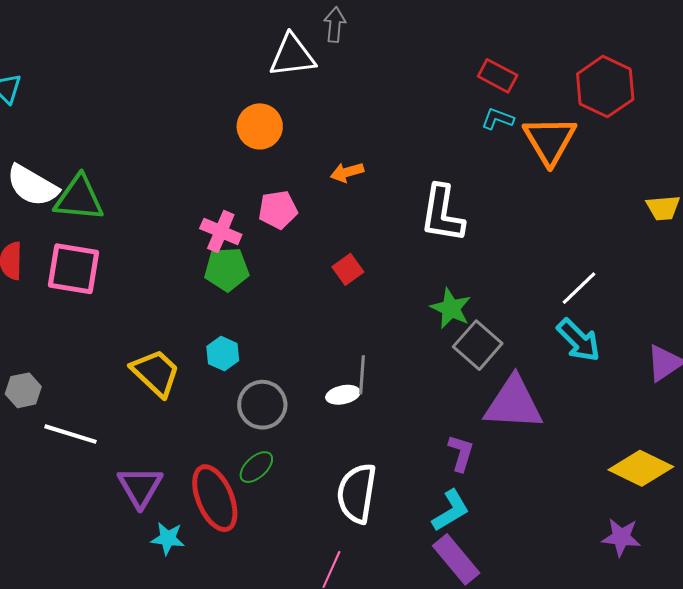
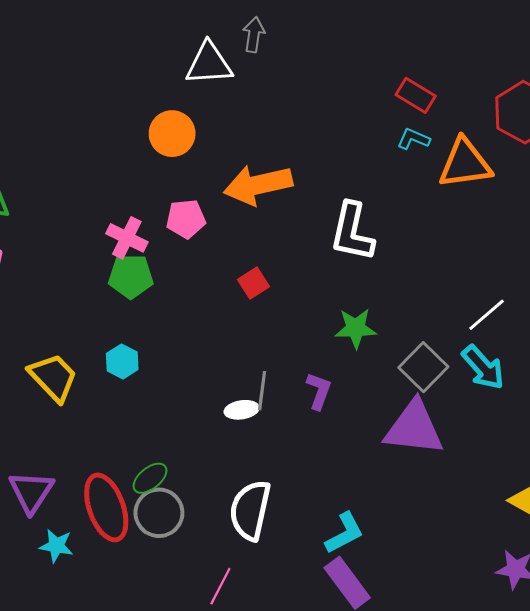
orange triangle: (550, 140) -> (465, 164), turned 50
orange arrow: (347, 172) -> (258, 185), size x2.0
green star: (451, 308) -> (356, 328), turned -30
gray square: (478, 345) -> (423, 367), moved
gray circle: (262, 405) -> (159, 513), moved
purple L-shape: (461, 453) -> (319, 391), moved

